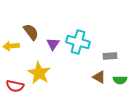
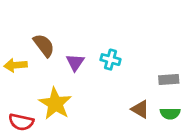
cyan cross: (78, 42) -> (111, 60), size x0.6
gray rectangle: (110, 56) -> (169, 79), moved

